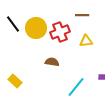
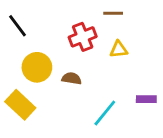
yellow circle: (36, 28) -> (37, 67), moved
yellow rectangle: (15, 81) -> (20, 105), size x1.5

